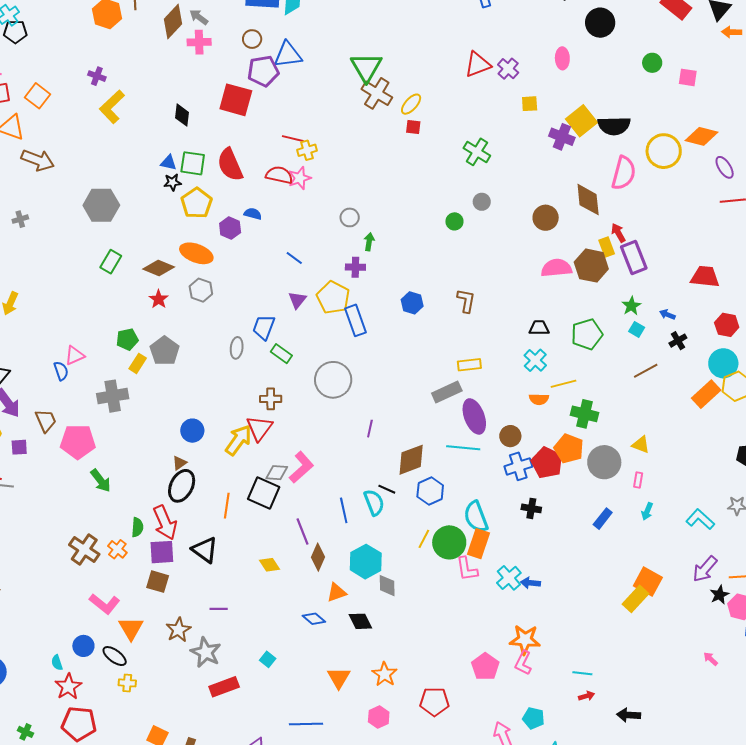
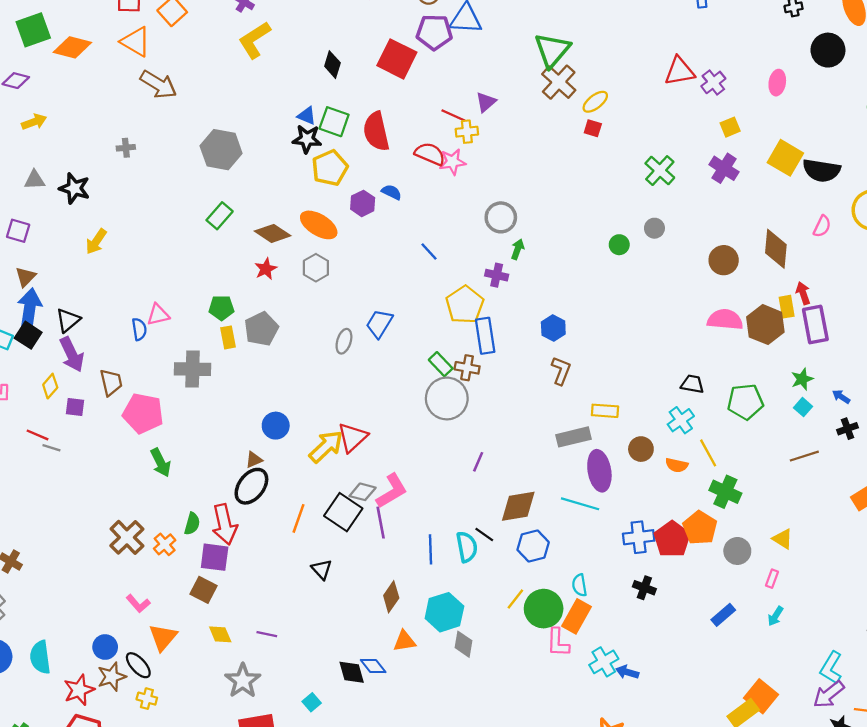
yellow square: (530, 104) -> (730, 127), turned -30
yellow square: (581, 121) -> (785, 158), turned -32
purple cross: (562, 137) -> (724, 168), moved
pink semicircle: (624, 173) -> (822, 226), size x0.6
black star: (172, 182) -> (307, 139), size x1.4
gray circle: (350, 217) -> (501, 217), size x1.4
purple triangle: (297, 300) -> (486, 102), moved
brown L-shape: (466, 301) -> (561, 371), moved
green rectangle: (281, 354) -> (441, 364), moved
yellow rectangle: (138, 363) -> (228, 337), turned -54
yellow line: (564, 384) -> (708, 453), turned 65
brown cross: (271, 399) -> (467, 368), moved
brown circle: (510, 436) -> (641, 449), moved
gray circle: (604, 462) -> (737, 551), size x0.7
cyan semicircle: (476, 517) -> (579, 585), size x0.6
cyan L-shape: (700, 519) -> (831, 668), moved, turned -112
purple line: (303, 531) -> (381, 523), moved
black triangle: (205, 550) -> (322, 569), moved, size x0.7
yellow diamond: (270, 565) -> (220, 634), moved
pink L-shape: (105, 604) -> (138, 604), size x0.7
black diamond: (360, 621) -> (352, 672), moved
brown star: (178, 630) -> (112, 677), moved
cyan semicircle: (57, 663) -> (40, 657), moved, size x1.8

